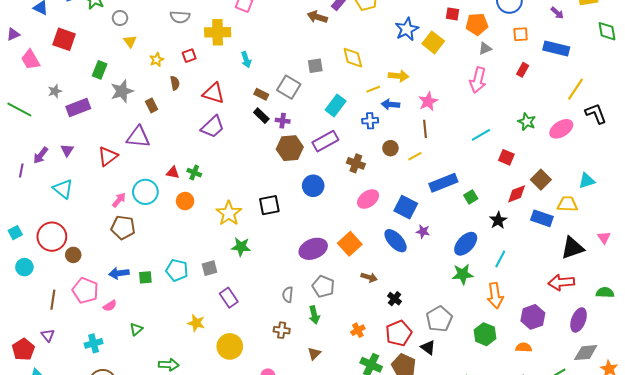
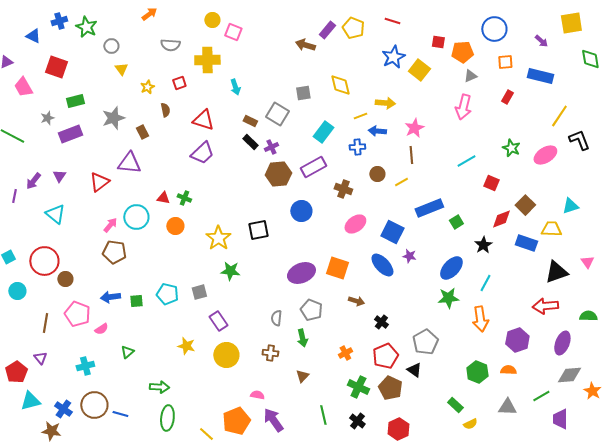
green rectangle: (100, 70) -> (75, 101), moved, turned 54
purple cross: (283, 121) -> (271, 147), turned -32
orange square: (350, 244) -> (337, 268), turned -30
green hexagon: (485, 334) -> (477, 372), moved
yellow circle: (230, 346) -> (226, 355), moved

